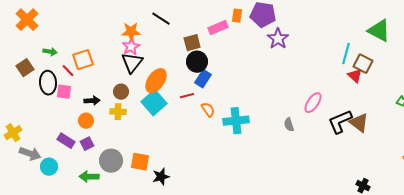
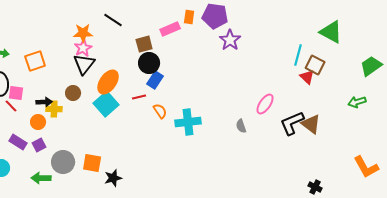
red line: (68, 71) -> (11, 106), moved
yellow cross: (118, 112) -> (54, 109), moved

